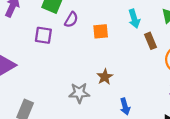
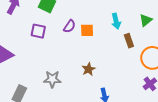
purple semicircle: (71, 20) -> (70, 26), moved
gray star: (79, 93) -> (52, 79), moved

